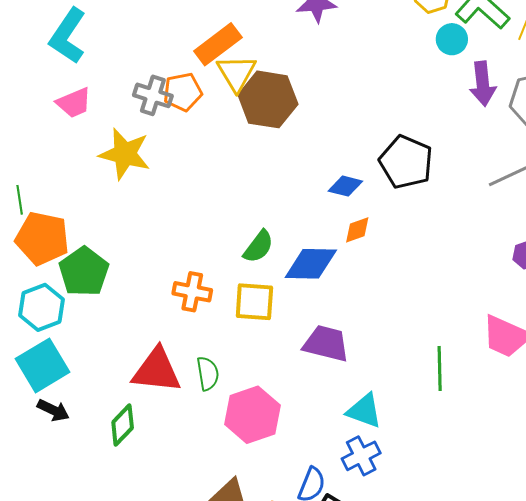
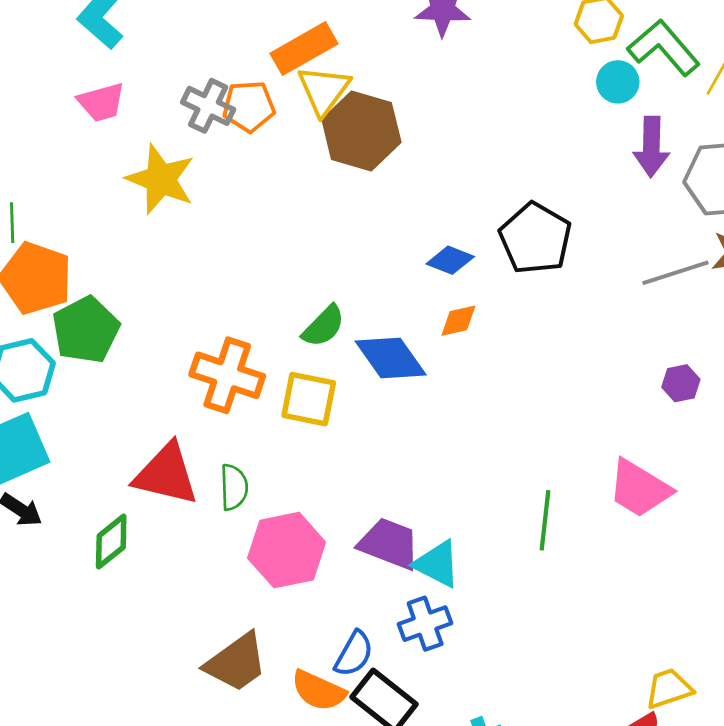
blue diamond: (311, 264) -> (391, 358), turned 46
orange cross: (192, 292) -> (227, 375), size x1.4
purple trapezoid: (326, 343) -> (389, 544), moved

